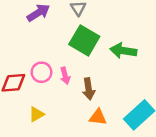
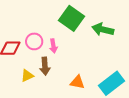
brown arrow: (89, 89) -> (45, 66), moved

